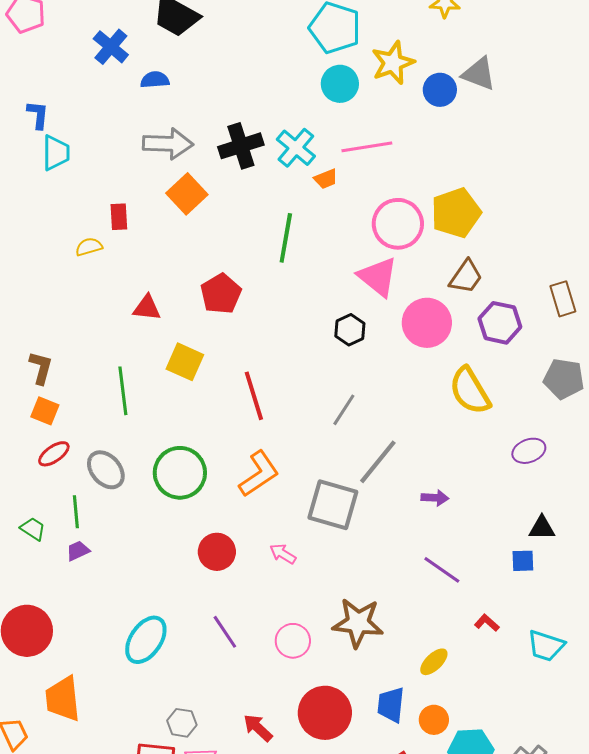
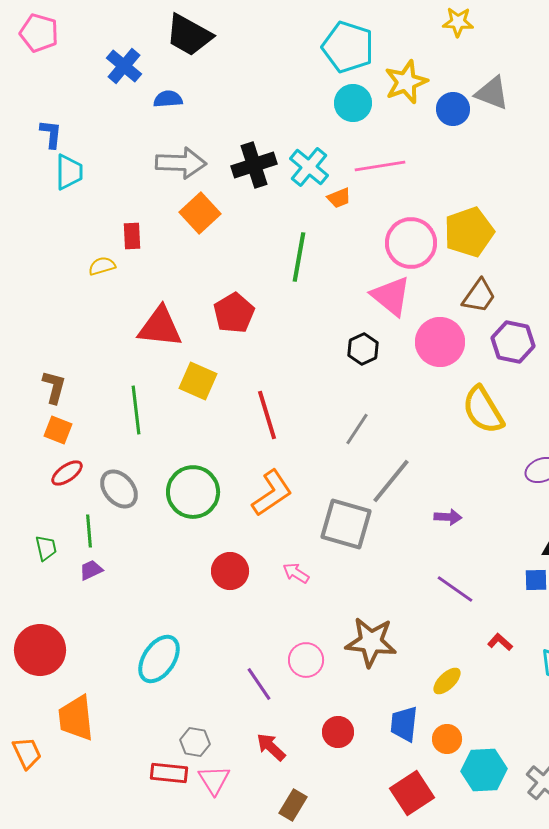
red triangle: (147, 308) -> (160, 327), size x1.6
green trapezoid: (33, 529) -> (46, 548), turned 44
purple line: (225, 632) -> (259, 684), moved
red circle: (325, 713) -> (338, 732), size x0.6

